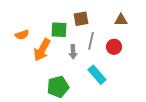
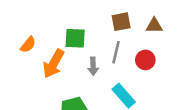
brown square: (81, 19) -> (121, 22), moved
orange semicircle: (22, 35) -> (28, 45), turned -32

